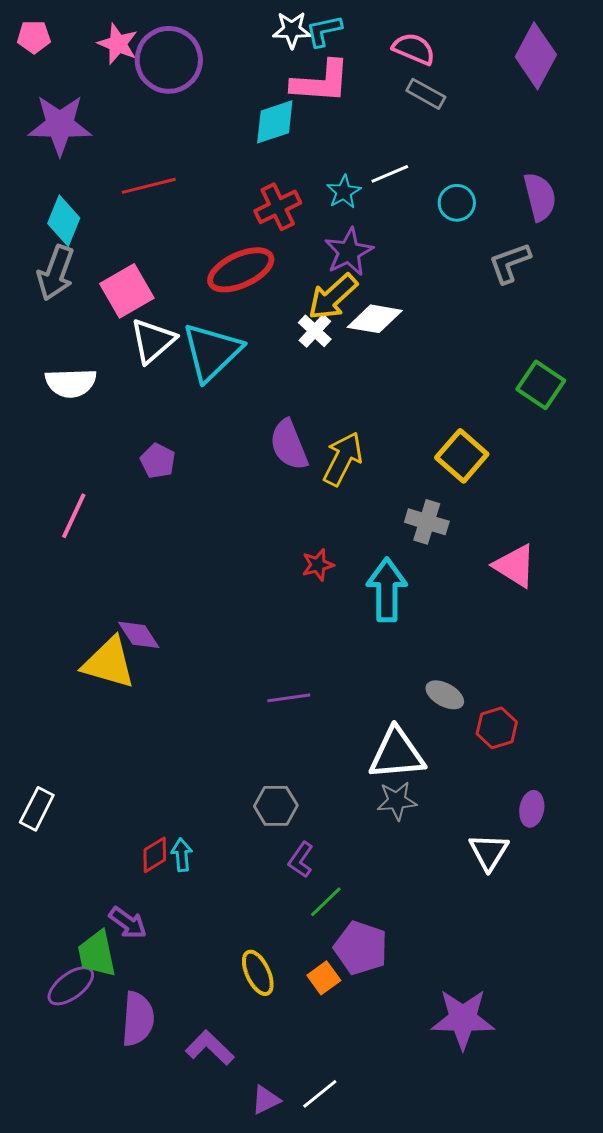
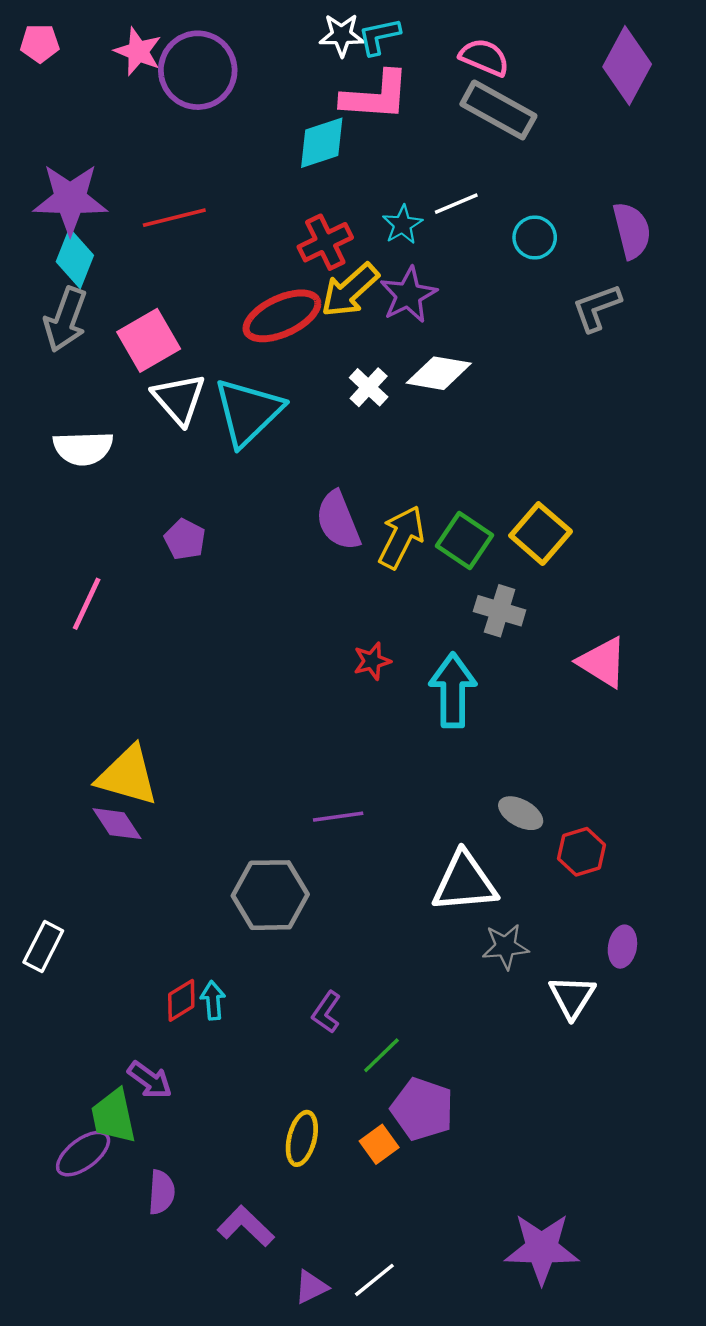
gray rectangle: (426, 94) -> (498, 110), size x1.6
purple star: (60, 125) -> (70, 199), moved
yellow arrow: (333, 297) -> (350, 290), moved
white triangle: (153, 341) -> (179, 399), turned -30
green square: (541, 385) -> (464, 541), moved
purple diamond: (139, 635) -> (117, 824), moved
gray star: (397, 801) -> (505, 947), moved
gray hexagon: (276, 806) -> (270, 895), moved, size x1.5
purple L-shape: (301, 860) -> (326, 1012), moved
yellow ellipse: (258, 973) -> (302, 1138), turned 39
purple semicircle: (138, 1019) -> (161, 1192), size x0.7
purple star: (463, 1019) -> (542, 1248), moved

